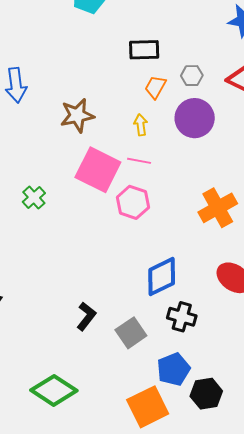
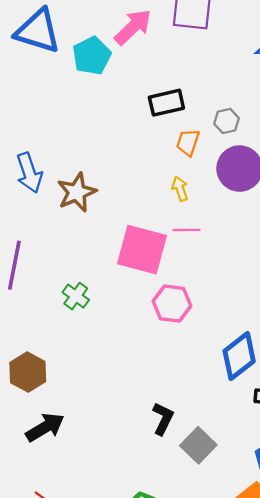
brown star: (77, 115) -> (77, 192), moved
pink hexagon: (133, 202) -> (172, 304), moved
gray square: (131, 333) -> (198, 445), moved

